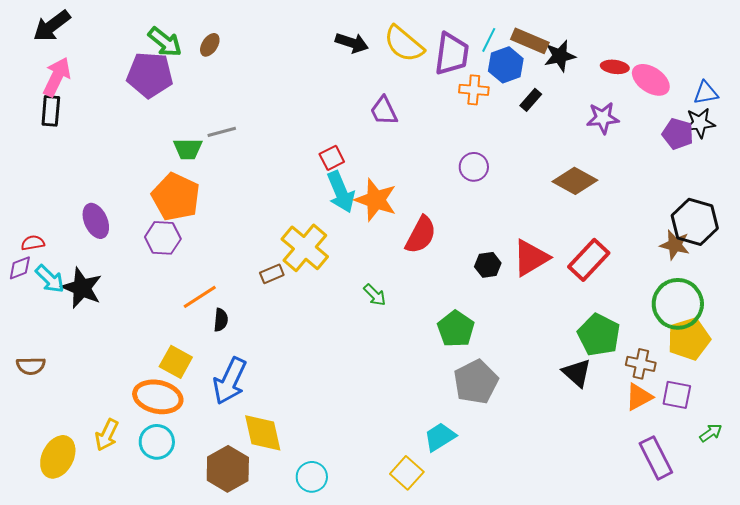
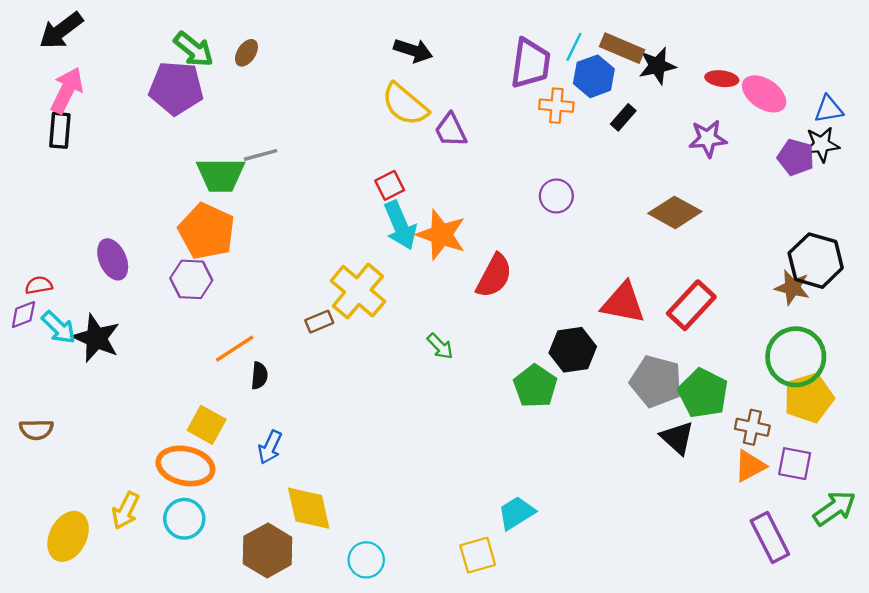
yellow semicircle: (404, 44) -> (405, 104), moved
green trapezoid: (188, 149) -> (221, 175), size x1.4
red triangle: (531, 258) -> (623, 303), turned 42
black hexagon: (488, 265) -> (573, 350), moved, size x1.5
blue arrow: (230, 381) -> (270, 447), size x0.6
gray pentagon: (476, 382) -> (656, 381), moved, turned -30
green arrow: (711, 433) -> (834, 508), size x1.6
yellow square: (407, 473) -> (478, 555), turned 32

